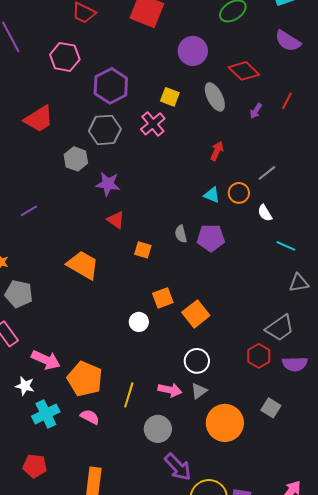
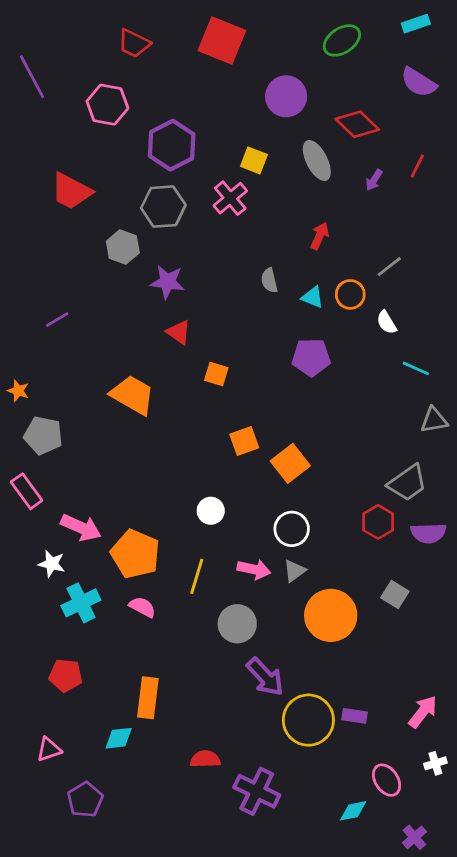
red trapezoid: (39, 119) -> (71, 191), turned 60
gray semicircle: (181, 234) -> (269, 280), moved
white circle: (139, 322) -> (211, 511), moved

